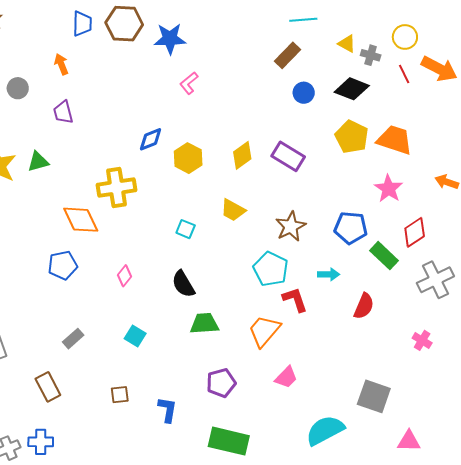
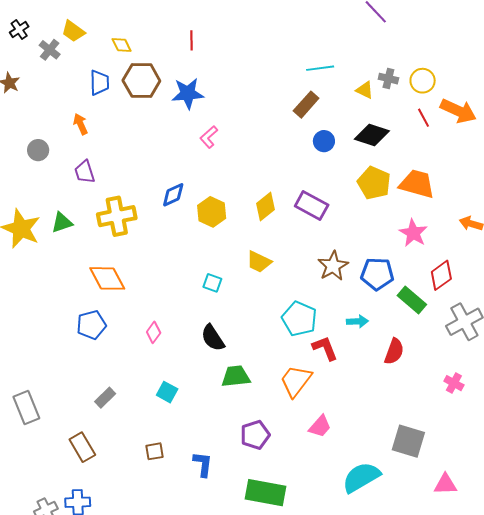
gray cross: (371, 55) -> (388, 79), moved
yellow cross: (116, 187) -> (117, 216), moved
brown star: (291, 226) -> (333, 266), moved

